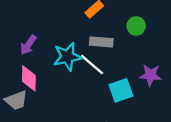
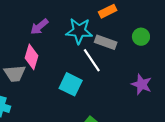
cyan star: (67, 57) -> (79, 31), moved
cyan square: (121, 90) -> (71, 84), moved, turned 30

